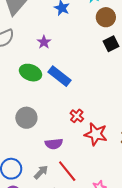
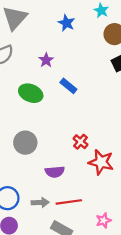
blue rectangle: (59, 76) -> (68, 86), moved, size x0.7
red line: (67, 171) -> (69, 202), turned -60
gray arrow: (41, 172) -> (40, 203), turned 42

